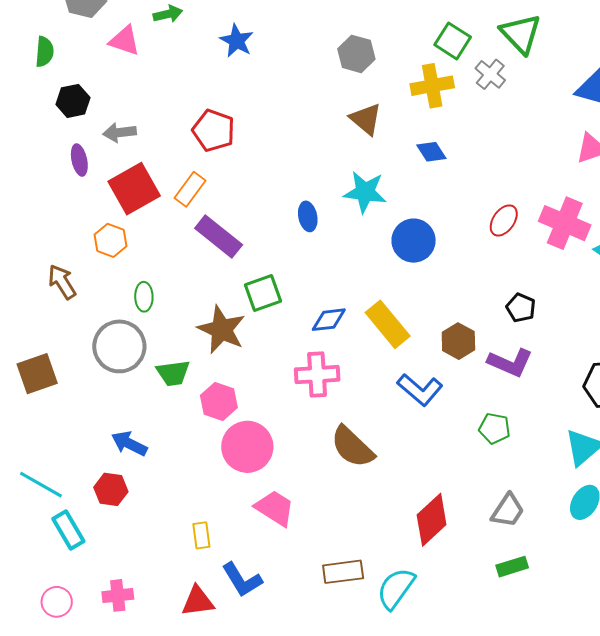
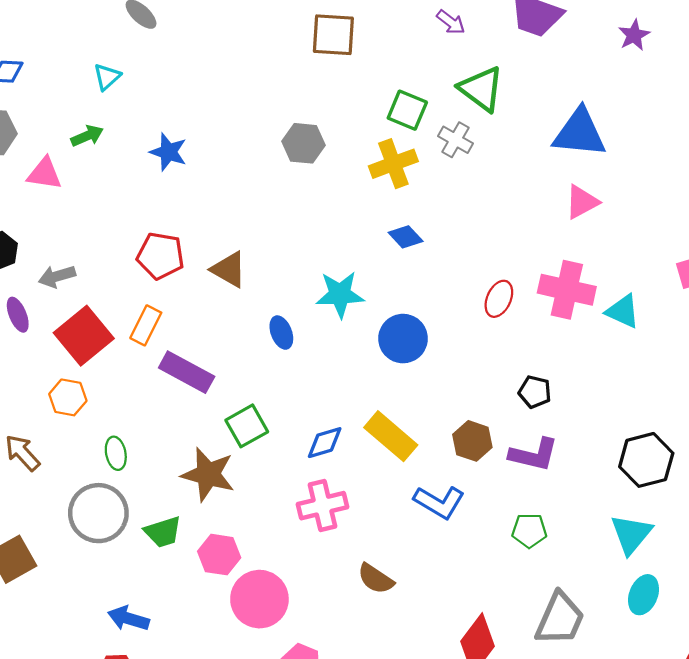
brown triangle: (366, 119) -> (229, 269), moved
brown semicircle: (352, 447) -> (376, 579), size x0.7
gray trapezoid: (508, 511) -> (560, 619), size x1.4

